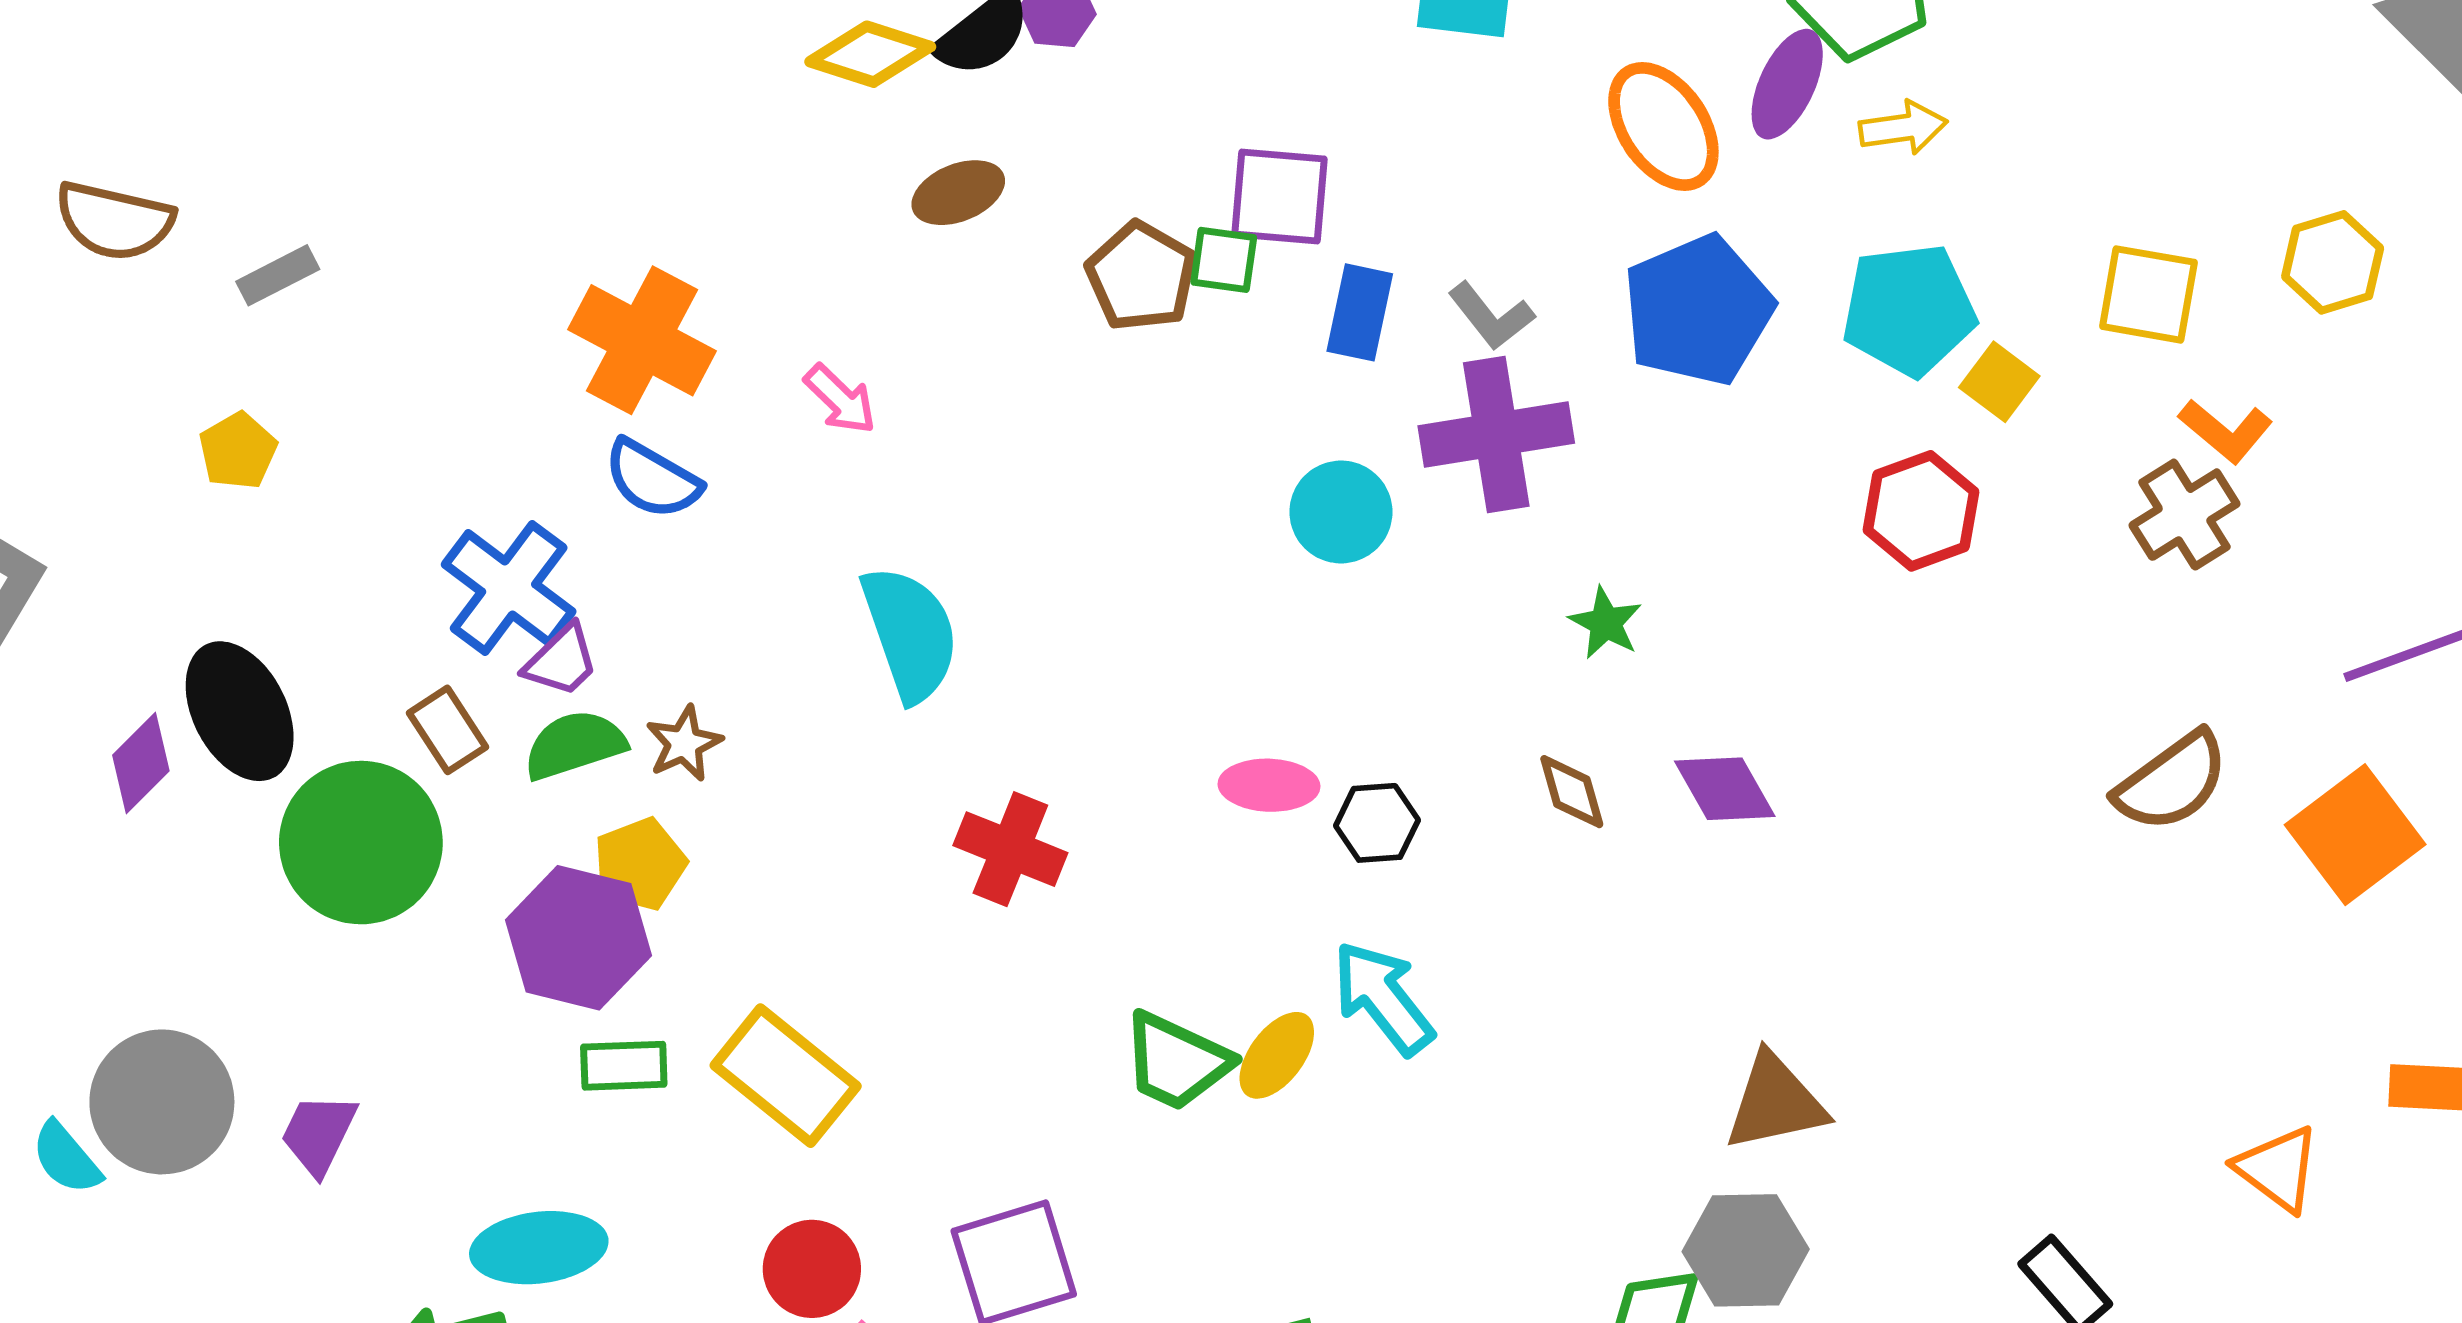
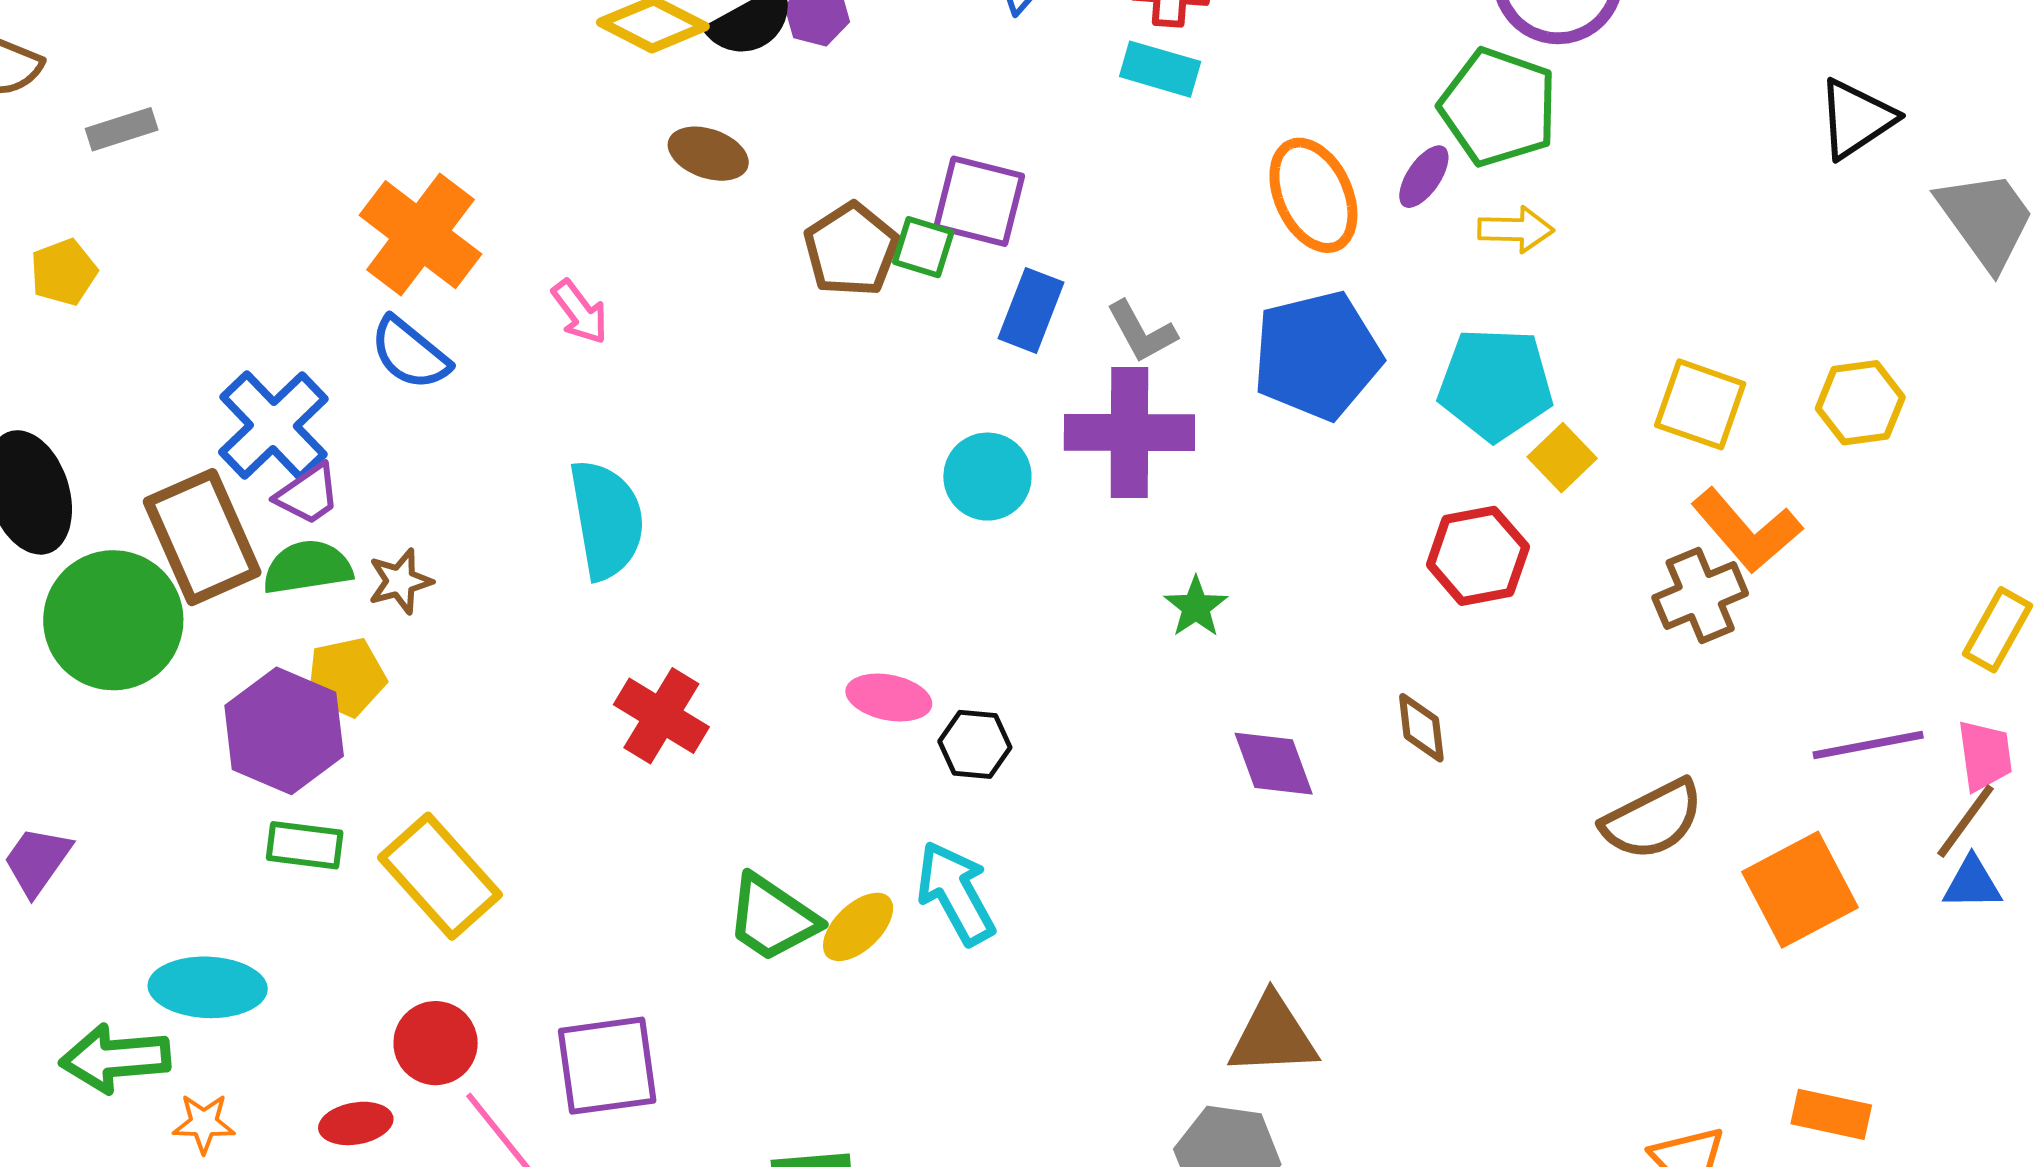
purple ellipse: (1787, 84) -> (1424, 177), size x0.7
brown ellipse: (958, 193) -> (708, 154), turned 32
orange L-shape: (2226, 431) -> (1747, 530), size x1.4
brown rectangle: (447, 730) -> (202, 537), size x1.8
brown diamond: (1572, 792) -> (1421, 728), moved

